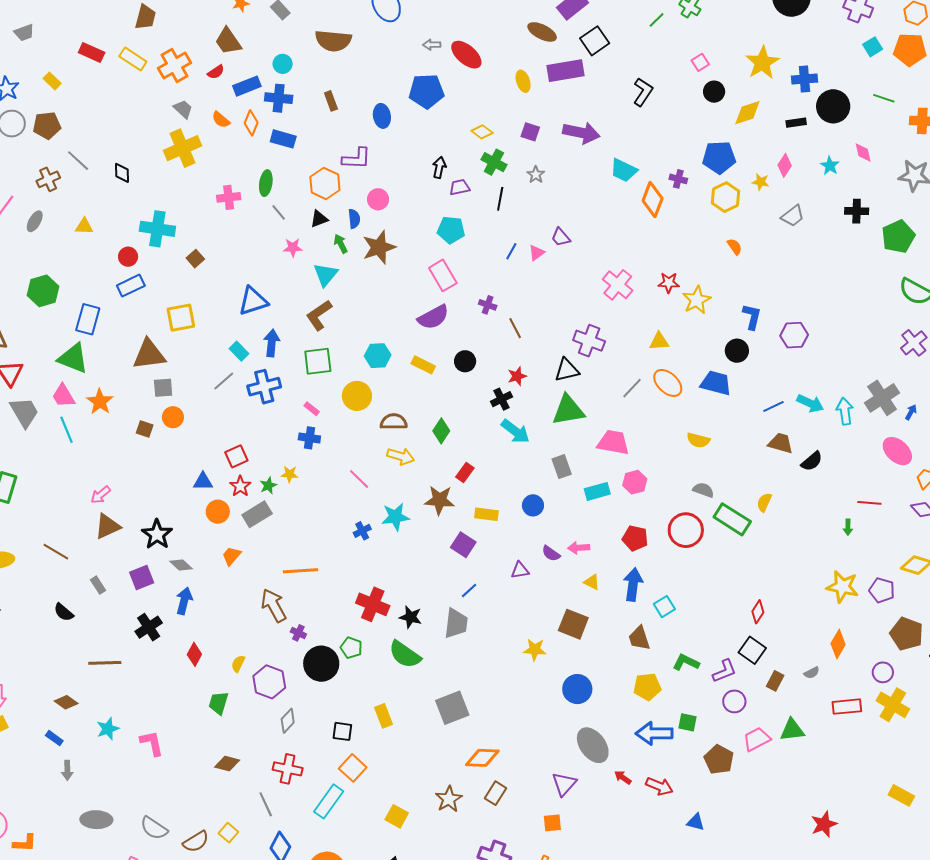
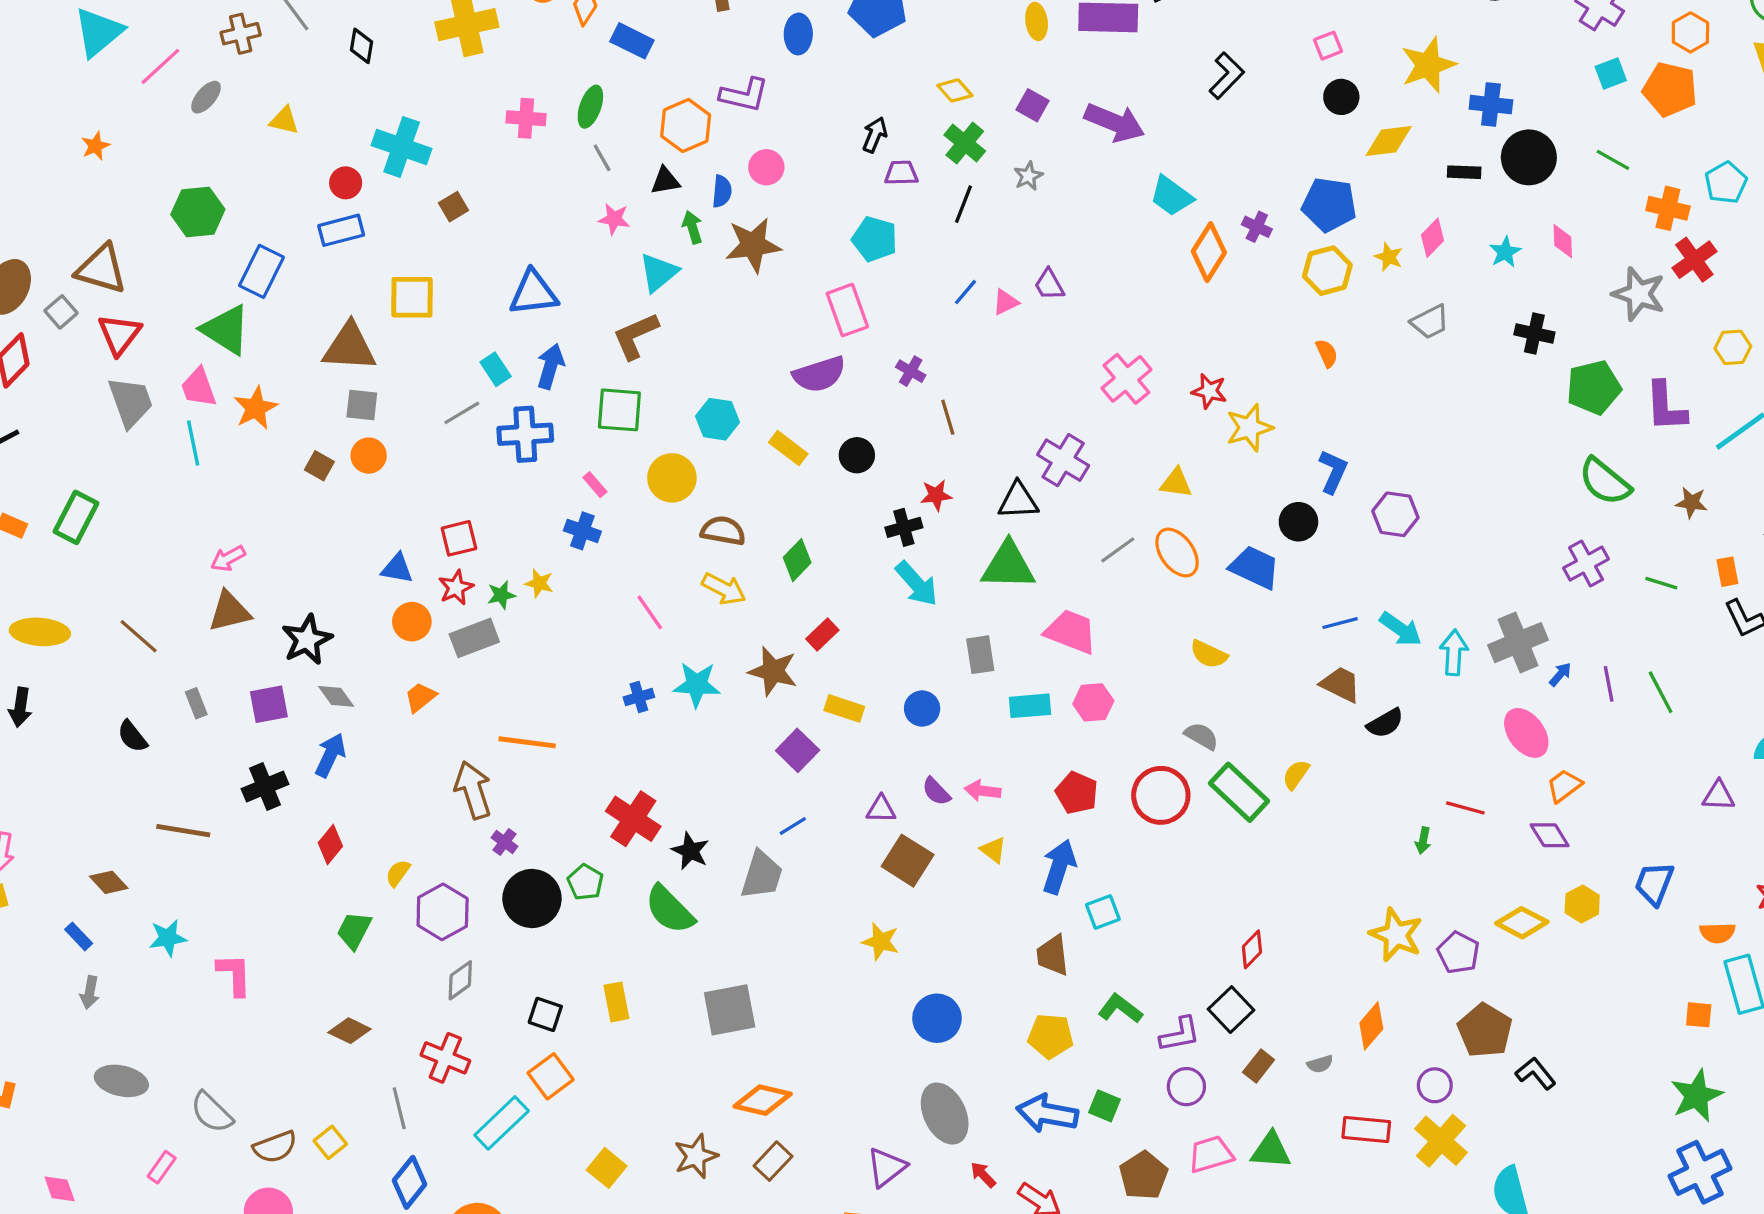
brown square: (573, 624) -> (908, 861), moved

